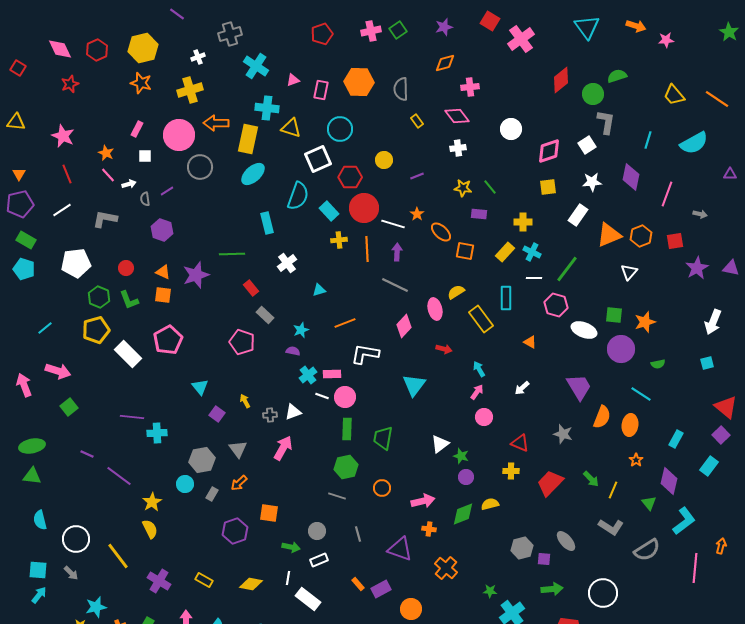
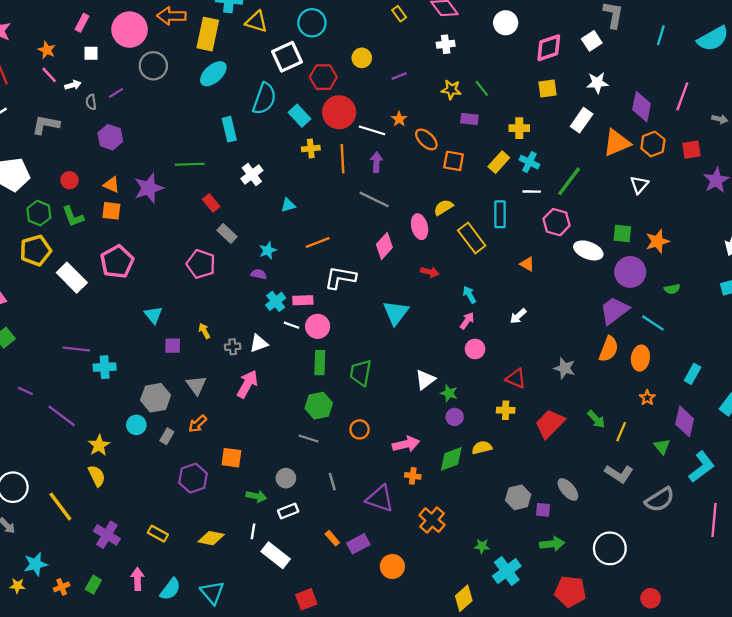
purple diamond: (631, 177) -> (642, 107), moved
purple trapezoid: (579, 387) -> (614, 310), moved, turned -96
purple square: (217, 414) -> (173, 346), turned -35

